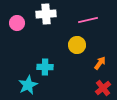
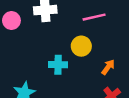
cyan cross: (45, 67) -> (58, 65), moved

